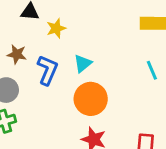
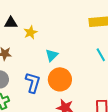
blue L-shape: (47, 70) -> (33, 83), moved

